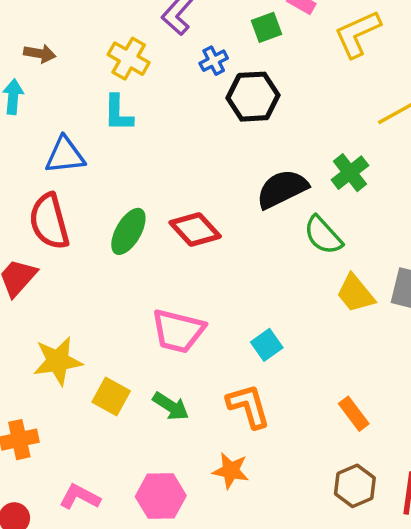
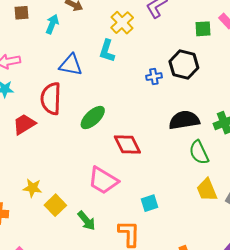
blue cross: (214, 61) -> (154, 77), moved
red diamond: (195, 229) -> (127, 145), moved
yellow star: (58, 361) -> (32, 188), moved, size x0.7

